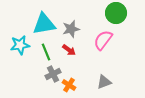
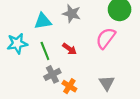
cyan triangle: (44, 24) -> (43, 21), size x0.7
gray star: (71, 29) -> (72, 14), moved, turned 30
gray triangle: (104, 82) -> (107, 83), turned -42

